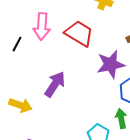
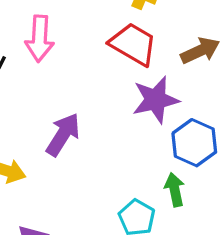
red trapezoid: (79, 33) -> (133, 44), moved

